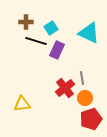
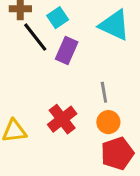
black line: (36, 41) -> (35, 37), turned 35
red cross: (65, 88) -> (62, 119), moved

